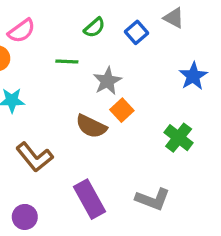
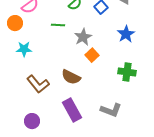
blue star: (193, 76) -> (126, 34), moved
brown semicircle: (91, 126) -> (71, 77), moved
green cross: (179, 138) -> (127, 72), turned -30

